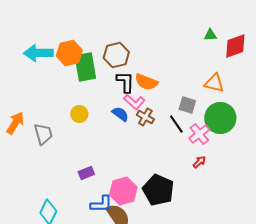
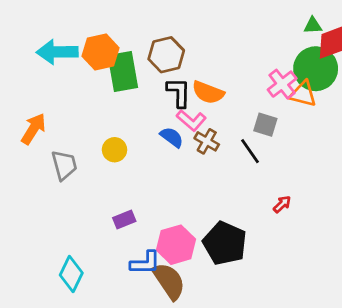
green triangle: (210, 35) -> (313, 25), moved
yellow circle: (79, 114) -> (115, 150), moved
green circle: (220, 118) -> (316, 69), moved
orange arrow: (15, 123) -> (34, 129), moved
pink cross: (199, 134) -> (282, 84), moved

